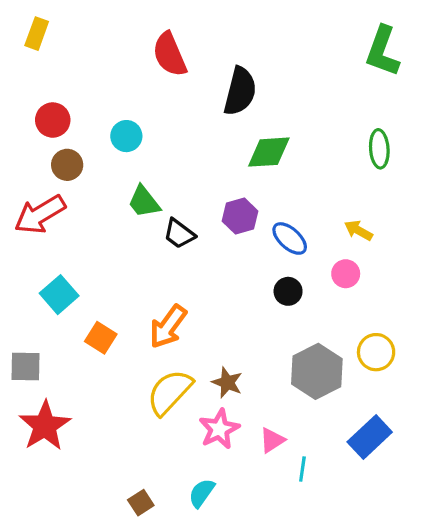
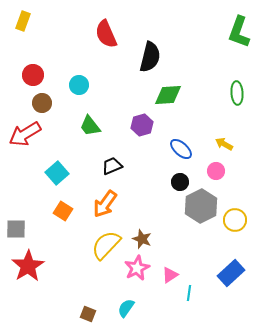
purple hexagon: (240, 216) -> (142, 125), moved
black trapezoid: (179, 234) -> (112, 166), moved, turned 120
cyan square: (59, 295) -> (57, 173), moved
gray hexagon: (317, 371) -> (201, 206), moved
brown square: (141, 503) -> (88, 314), turned -35

